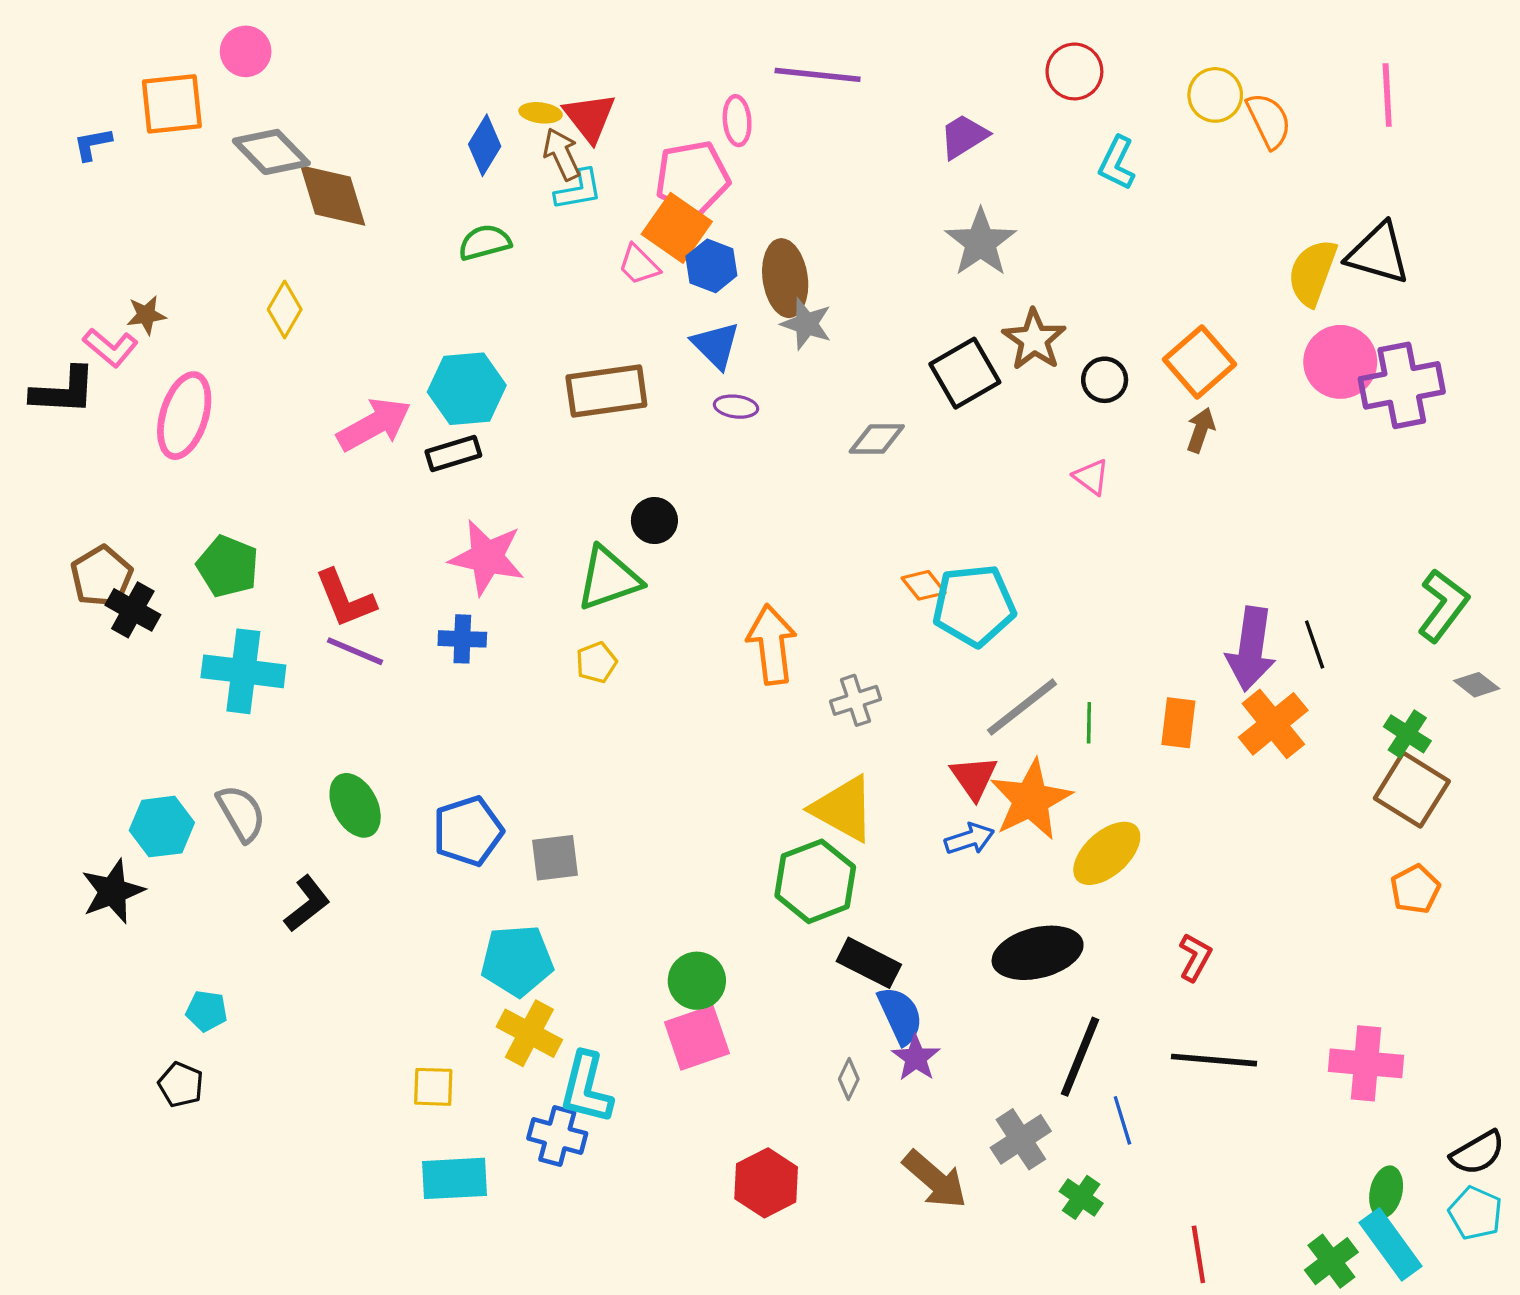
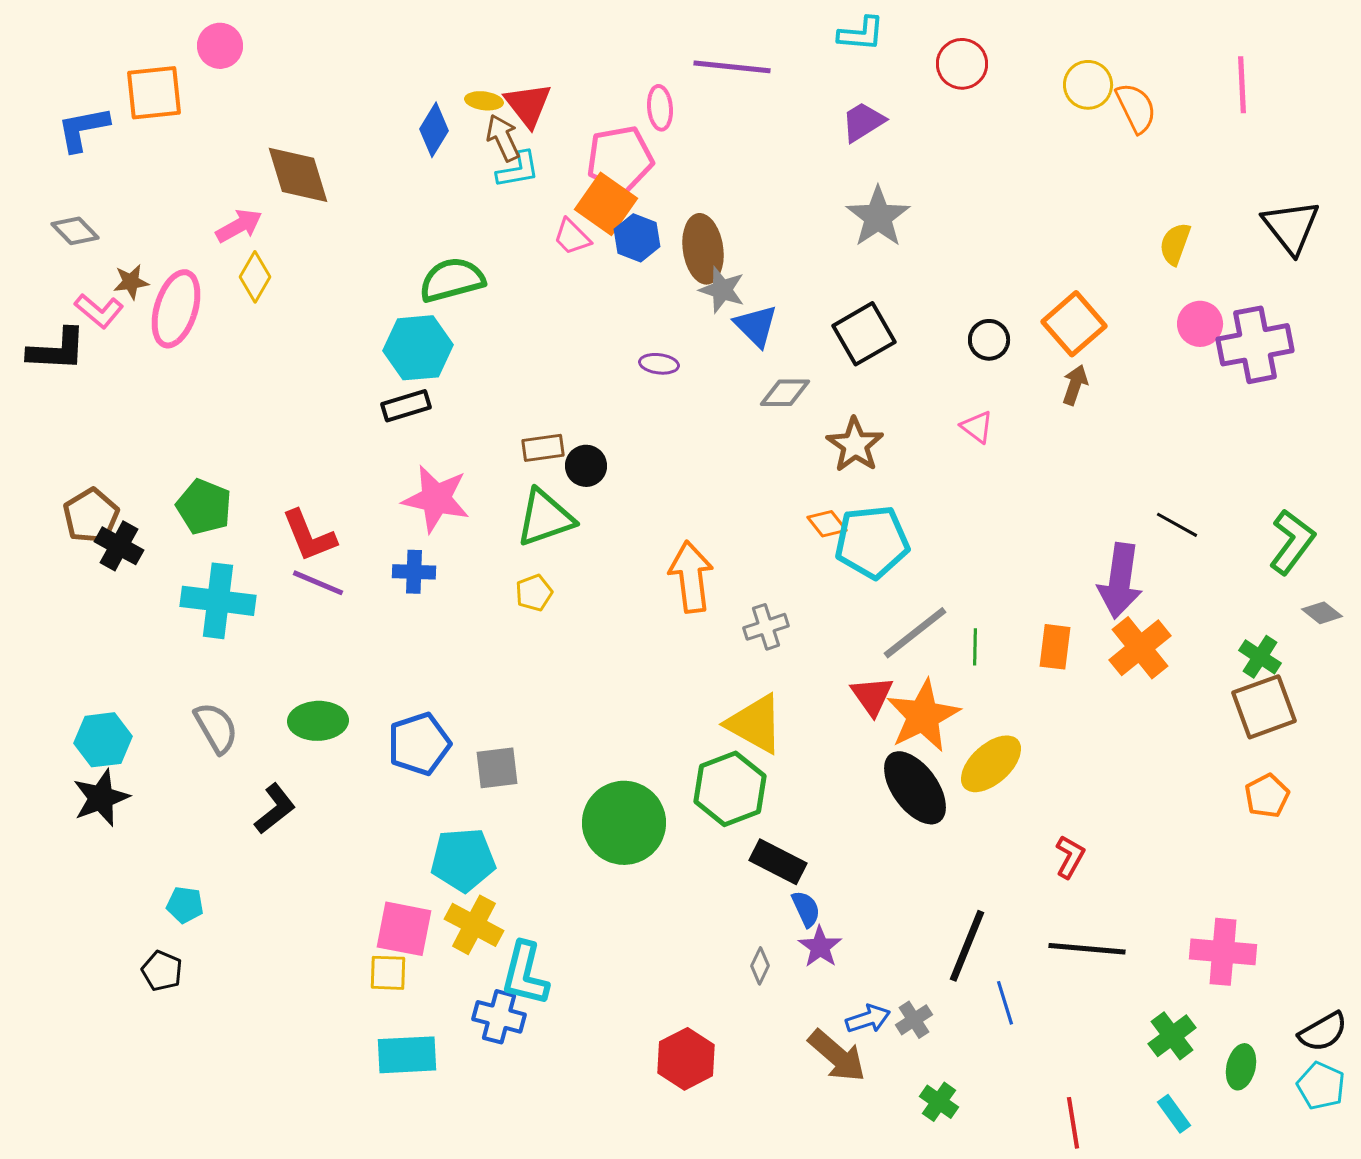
blue L-shape: (93, 144) -> (83, 129), size x1.5
gray diamond: (271, 152) -> (75, 231), moved, size x0.7
cyan L-shape: (1117, 163) -> (861, 34), moved, turned -111
green semicircle: (485, 242) -> (452, 280), moved, size x1.4
black triangle: (1378, 254) -> (1291, 227), moved, turned 36
yellow semicircle: (1312, 273) -> (1175, 244), size x0.7
brown star: (1034, 340) -> (855, 445), moved
blue triangle: (716, 345) -> (756, 326), moved
pink circle: (1340, 362) -> (1200, 324), size x0.7
brown rectangle: (606, 391) -> (543, 448), moved, size x0.6
pink ellipse: (184, 416) -> (176, 309), moved
pink arrow: (374, 424) -> (239, 226), moved, size x0.7
black line: (1315, 645) -> (1177, 525), moved, turned -42
brown square: (1412, 790) -> (1264, 707), turned 38
green ellipse: (355, 805) -> (318, 721), turned -64
cyan hexagon: (162, 827) -> (103, 740), moved
blue arrow: (969, 839) -> (868, 1019), moved
black ellipse: (1038, 953) -> (915, 788), moved, turned 68
green circle: (697, 981) -> (624, 823), moved, size x1.6
blue semicircle: (900, 1015) -> (806, 909), size x0.7
pink square: (697, 1038) -> (404, 929), moved, turned 30
gray cross: (1021, 1139) -> (914, 1020), size x0.7
green cross: (1081, 1197) -> (939, 1102), moved
cyan rectangle: (1391, 1244) -> (1174, 1114), moved, size x0.6
green cross: (1331, 1261) -> (1172, 1036), moved

